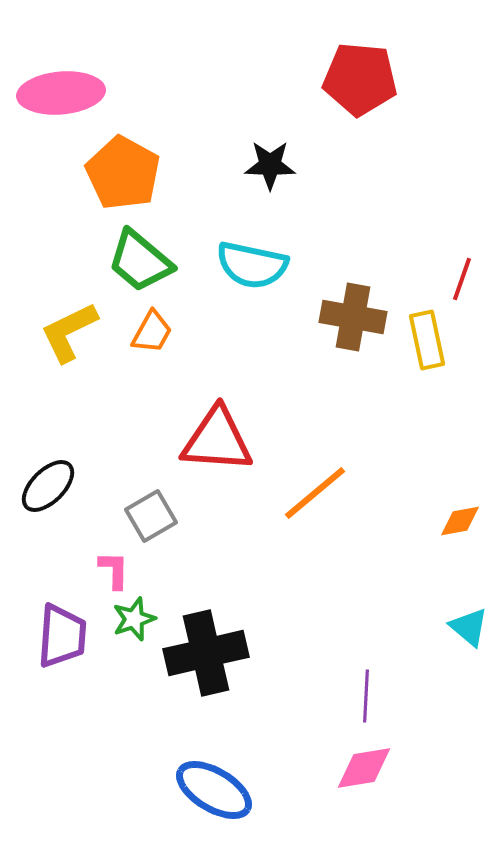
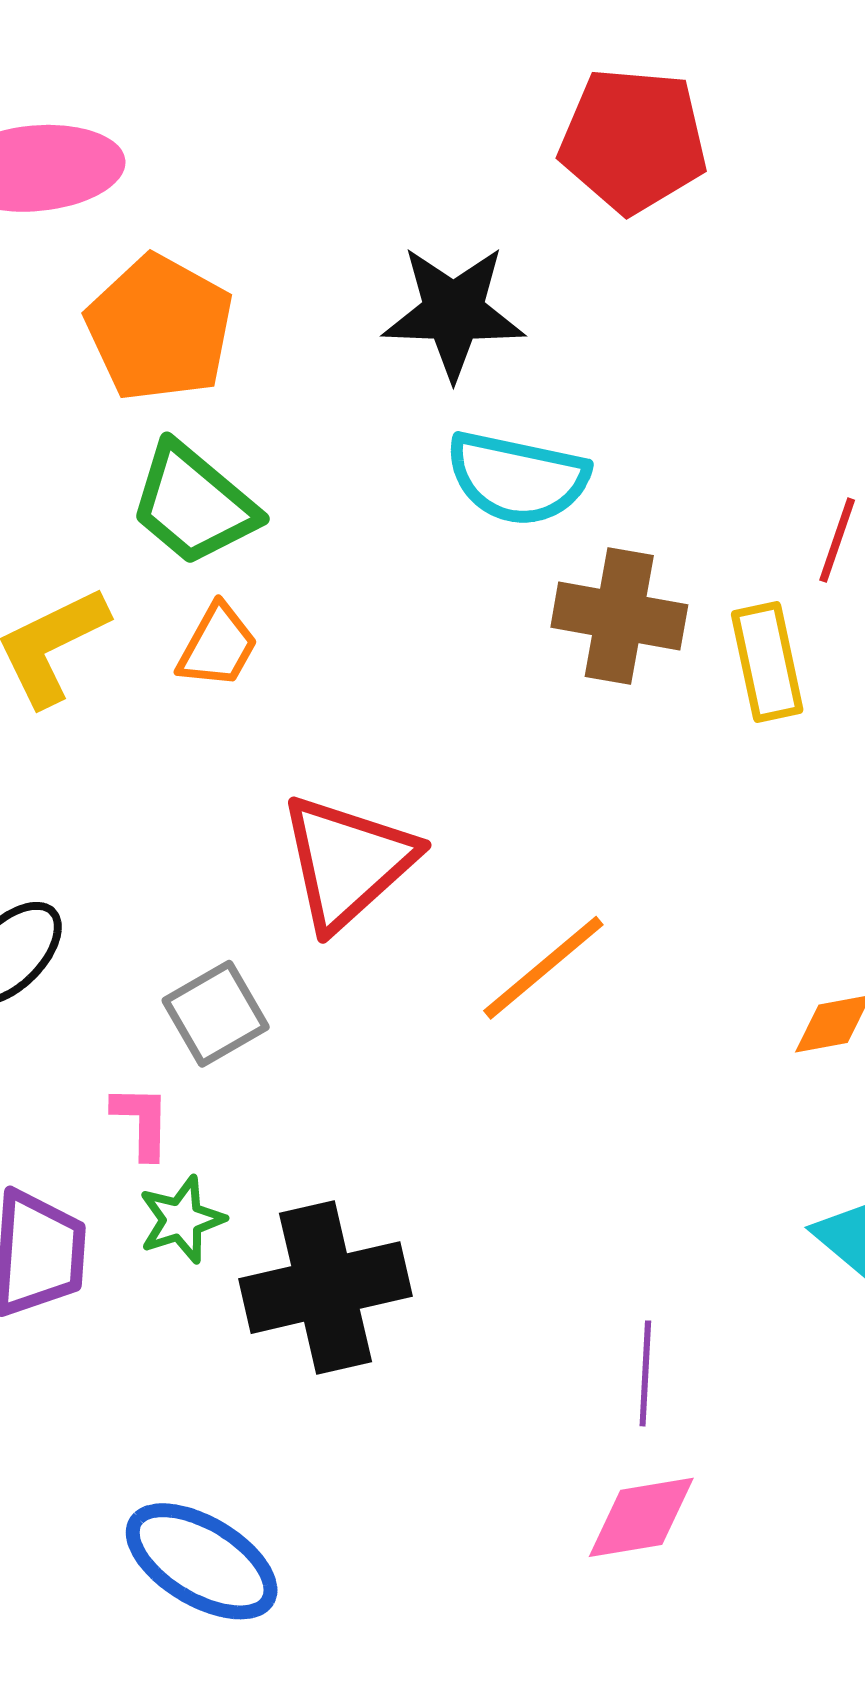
black star: (270, 165) -> (453, 312), size x1.4
cyan semicircle: (252, 265) -> (517, 478), moved
red triangle: (217, 440) -> (347, 862), turned -46
blue ellipse: (214, 790) -> (202, 1561), moved

